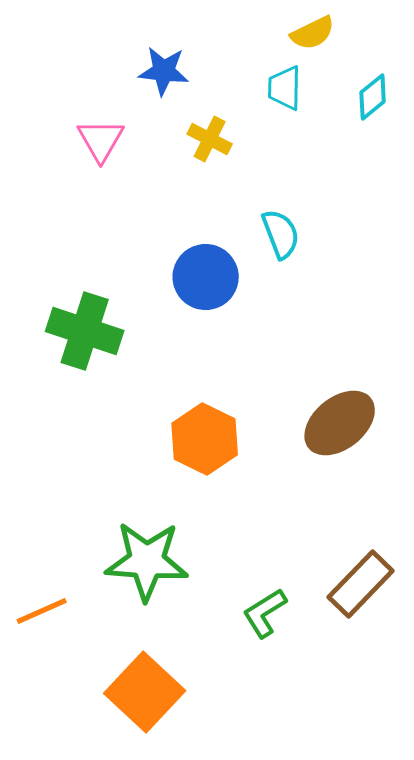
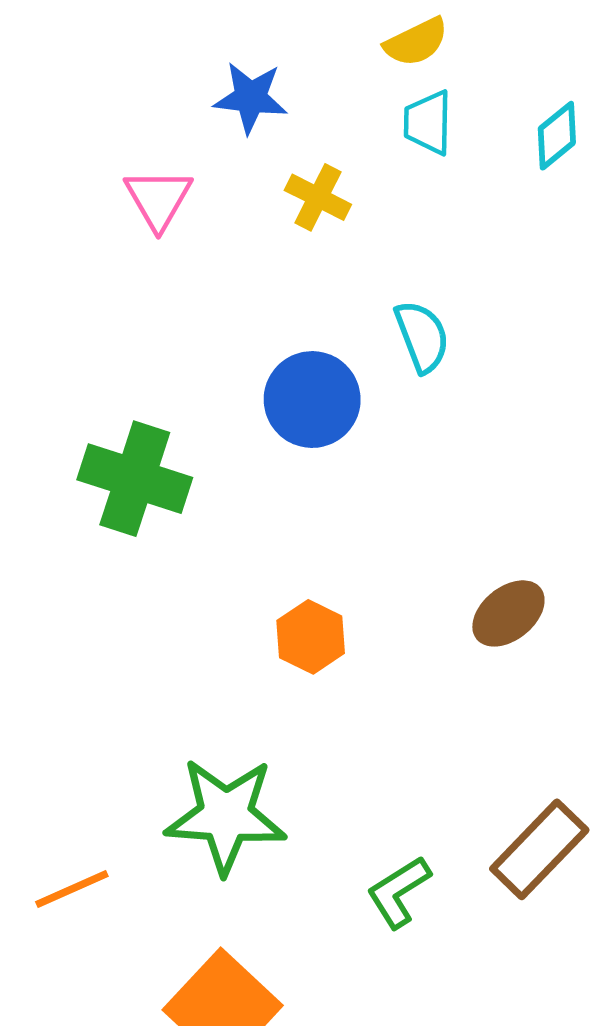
yellow semicircle: (313, 33) -> (416, 42), moved
brown ellipse: (340, 423) -> (508, 613), size x0.7
orange hexagon: (205, 439) -> (311, 637), size x0.7

